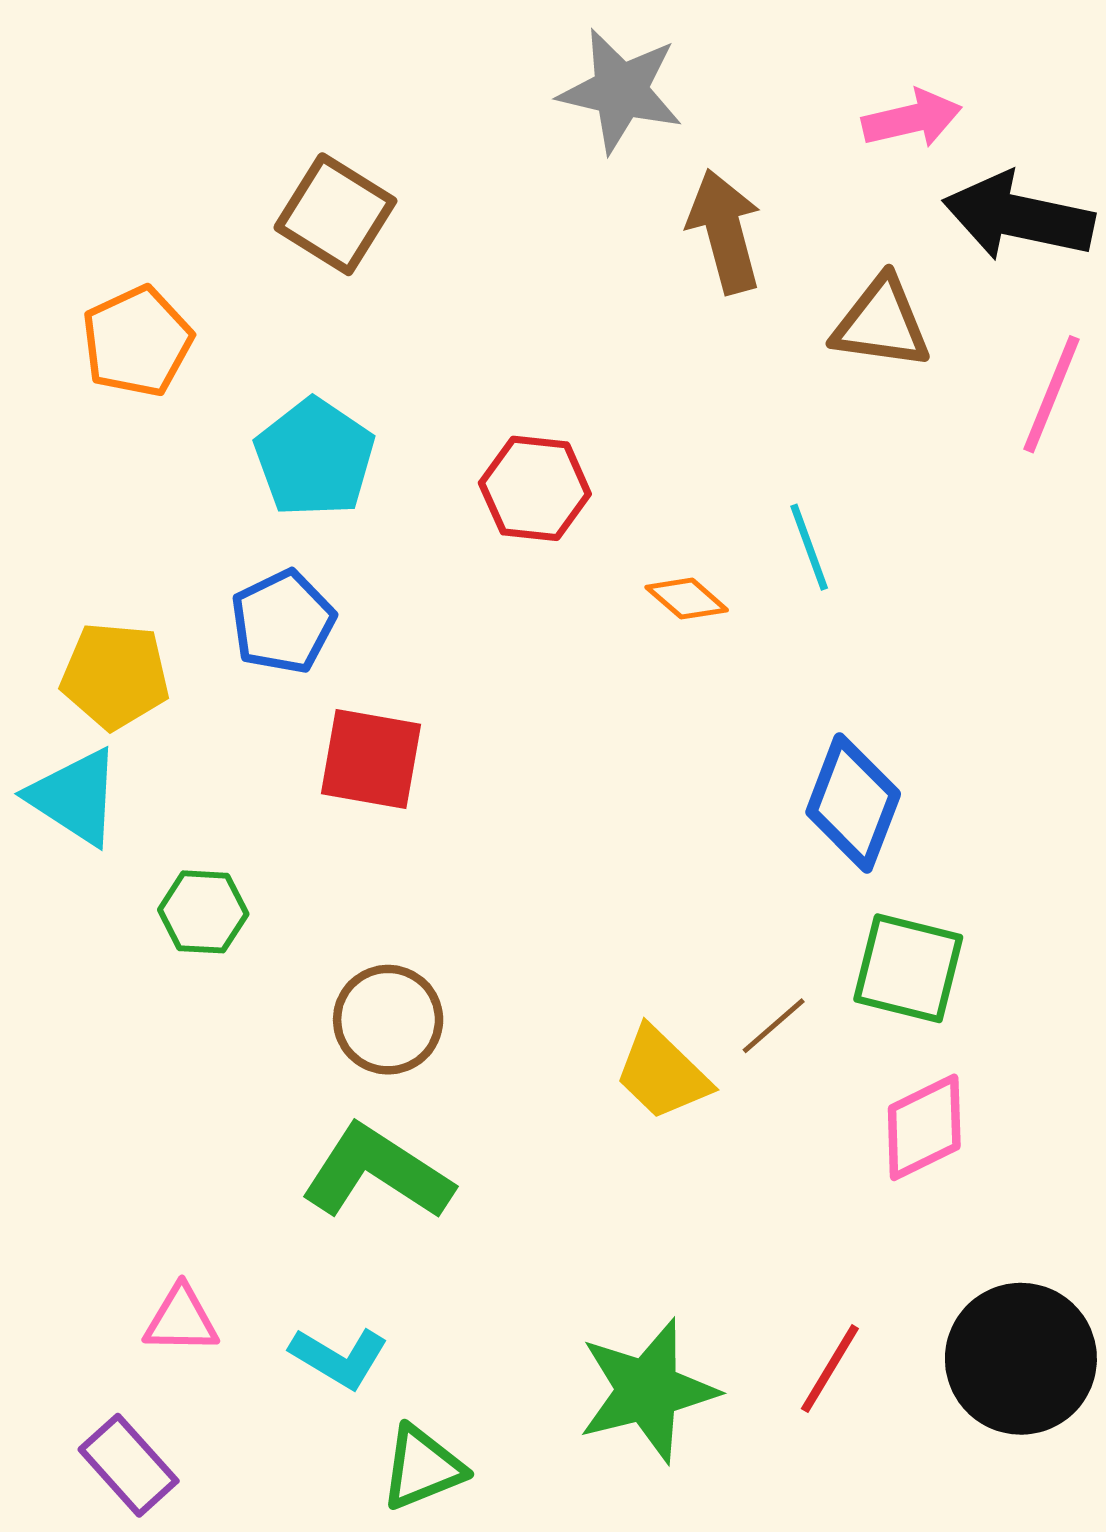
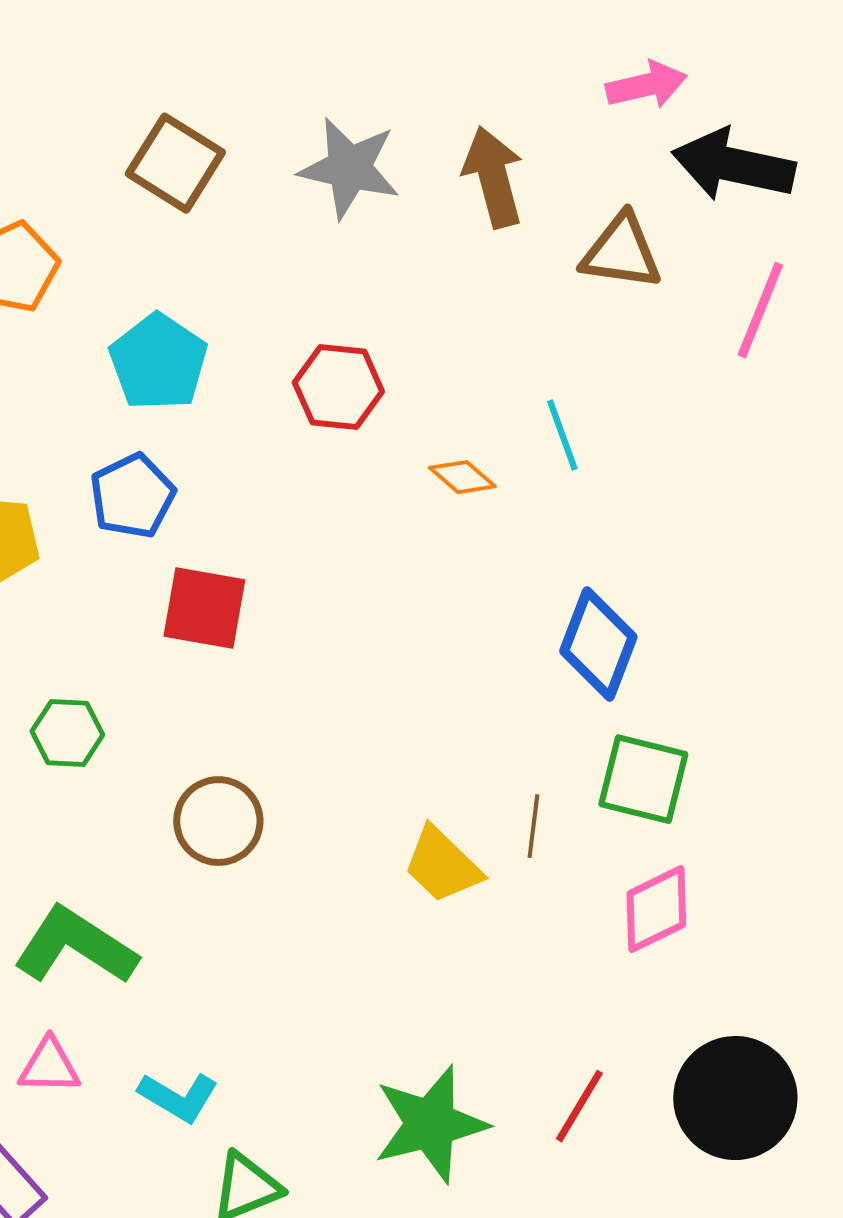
gray star: (621, 91) -> (349, 168), moved
brown line: (774, 1026) -> (533, 826), turned -42
green L-shape: (377, 1173) -> (75, 946), moved

